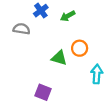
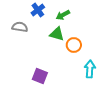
green triangle: (59, 58) -> (57, 34), moved
purple square: (43, 92) -> (40, 76), moved

